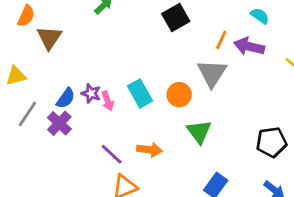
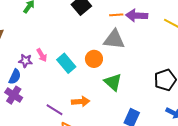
orange line: (221, 40) -> (116, 15), turned 72
gray triangle: (212, 73) -> (114, 39), turned -45
purple star: (91, 93) -> (25, 61), moved
pink arrow: (108, 101) -> (42, 55), moved

